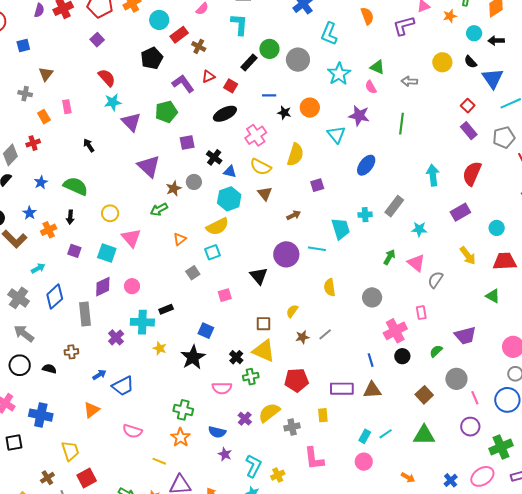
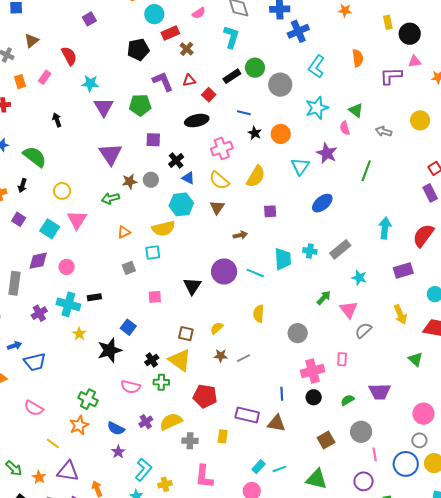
red semicircle: (107, 78) -> (69, 56), moved
pink rectangle: (67, 107) -> (45, 77), turned 32

